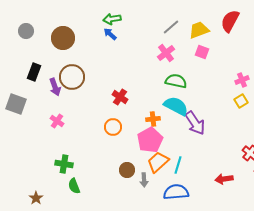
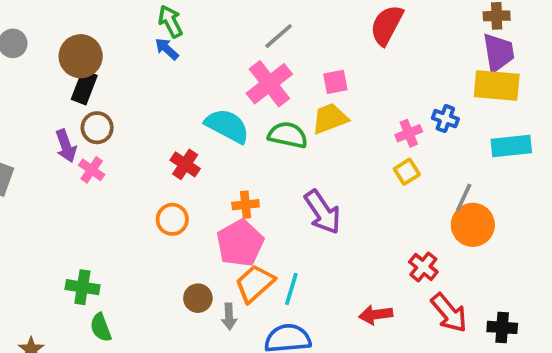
green arrow: (112, 19) -> (170, 21), turned 72
yellow trapezoid: (199, 30) -> (330, 119), moved
pink square: (202, 52) -> (335, 82), turned -32
pink cross: (166, 53) -> (269, 84), size x1.4
black rectangle: (34, 72) -> (84, 87), moved
brown circle: (72, 77) -> (97, 128), size x0.7
cyan semicircle: (176, 106) -> (227, 126), moved
pink cross: (57, 121) -> (92, 170), moved

